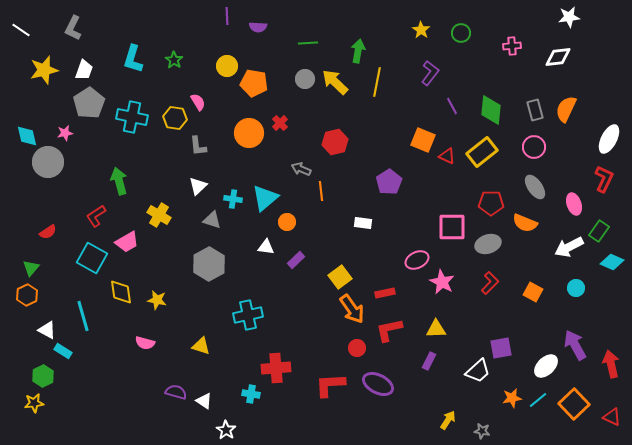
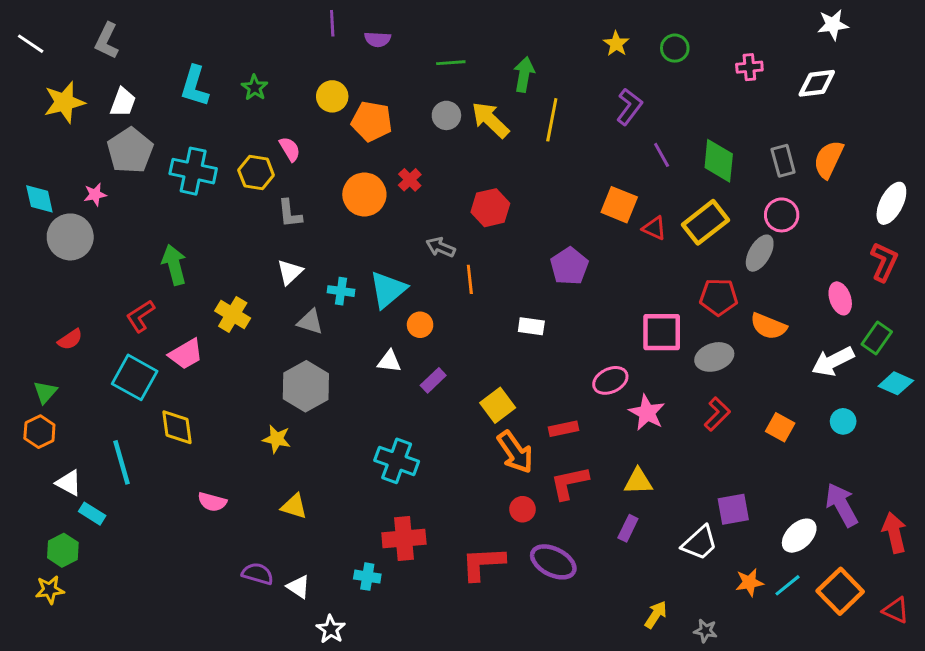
gray ellipse: (535, 187) -> (760, 253), moved, turned 65
yellow star: (157, 300) -> (277, 439), moved
cyan cross: (248, 315) -> (397, 461), moved, turned 32

